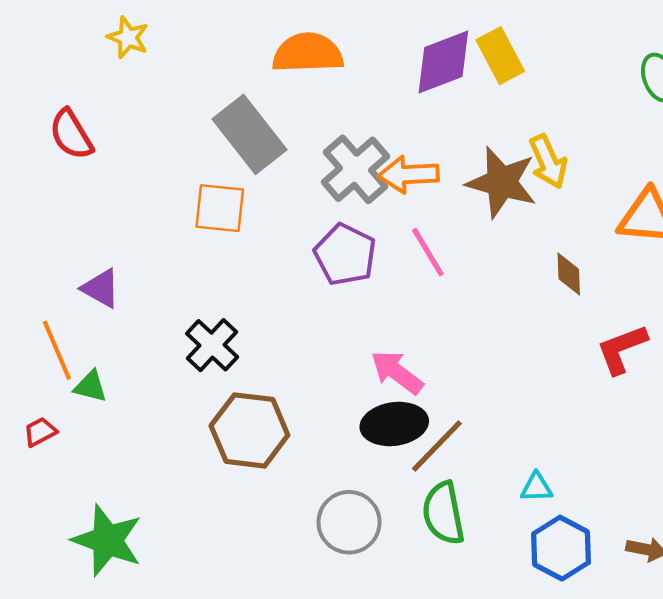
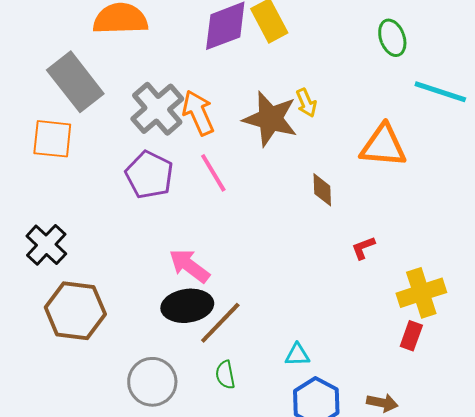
yellow arrow: (548, 162) -> (306, 103), size x0.7
orange arrow: (408, 175) -> (198, 113), turned 69
red L-shape: (622, 349) -> (363, 248), size x0.6
green semicircle: (443, 513) -> (225, 375), size x0.6

